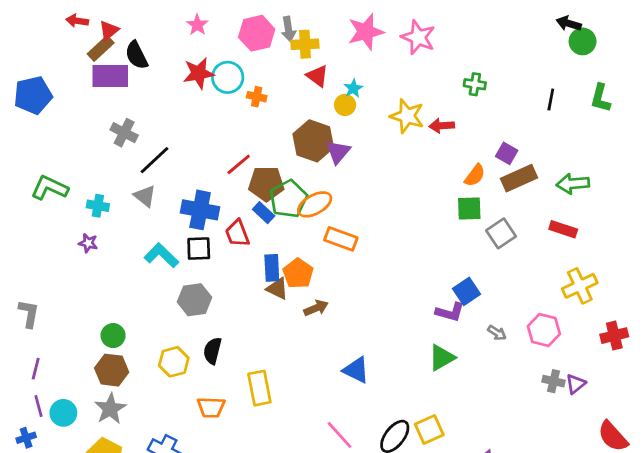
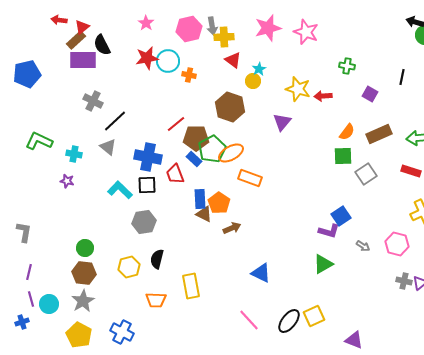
purple triangle: (338, 152) -> (282, 122), moved
purple square: (507, 153) -> (370, 94), moved

